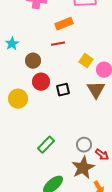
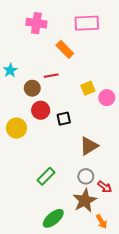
orange rectangle: (64, 24) -> (65, 49), turned 66
red line: (58, 44) -> (51, 76), moved
yellow square: (86, 61) -> (88, 88), turned 32
brown triangle: (96, 90) -> (89, 146), moved, turned 30

